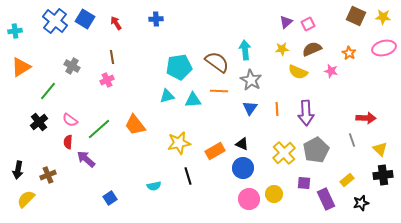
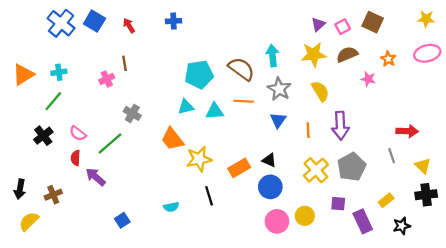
brown square: (356, 16) -> (373, 22), moved
cyan cross: (15, 31) -> (59, 72), moved
yellow star: (282, 49) -> (314, 54), size x1.6
gray cross: (72, 66) -> (132, 113), moved
yellow semicircle: (298, 72) -> (320, 91), moved, turned -144
pink cross: (107, 80) -> (107, 79), moved
orange line: (277, 109) -> (308, 130), moved
orange trapezoid: (135, 125) -> (172, 139), moved

